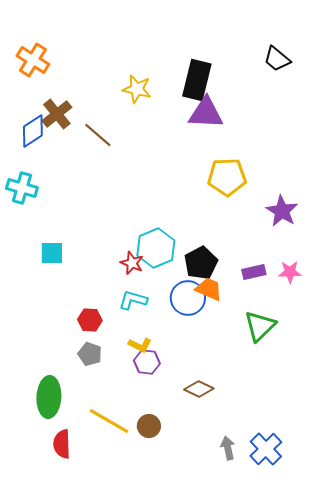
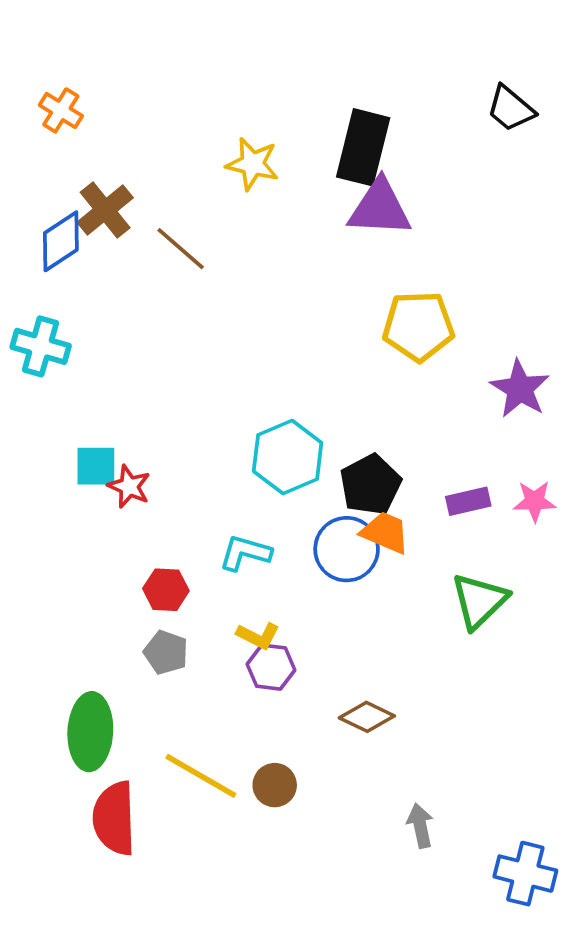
orange cross: (33, 60) -> (61, 110), size x0.7
red star: (132, 263) -> (129, 486), moved
red semicircle: (62, 444) -> (114, 818), size x1.4
blue cross: (266, 449) -> (525, 874), moved, turned -32

